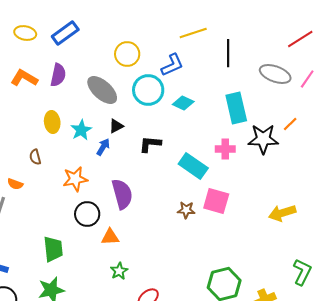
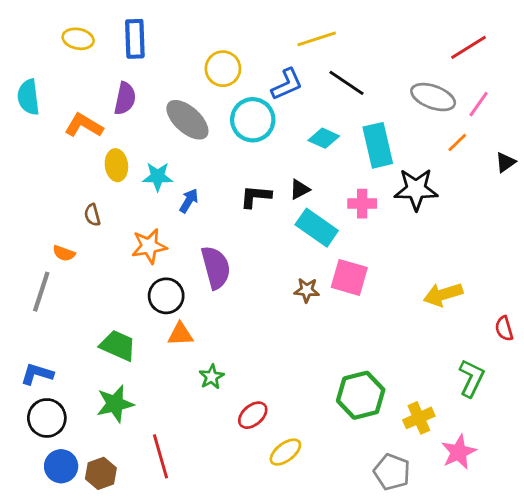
blue rectangle: (65, 33) -> (135, 39), turned -56
black line: (228, 53) -> (346, 83), moved, turned -56
orange L-shape: (24, 78) -> (84, 125), moved
cyan diamond: (183, 103) -> (324, 138), moved
orange line: (290, 124) -> (457, 142), moved
black triangle: (116, 126) -> (300, 189), moved
cyan star: (81, 130) -> (158, 177), turned 30
orange triangle: (110, 237) -> (180, 334), moved
green trapezoid: (53, 249) -> (118, 346), turned -60

